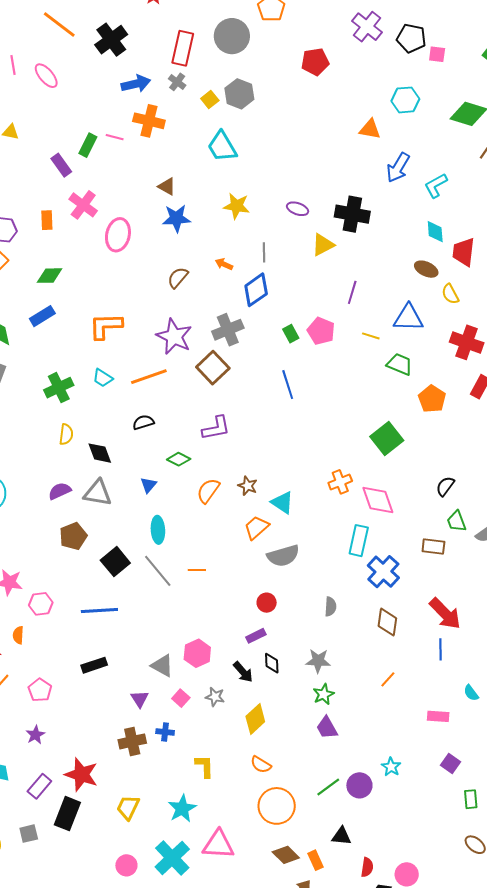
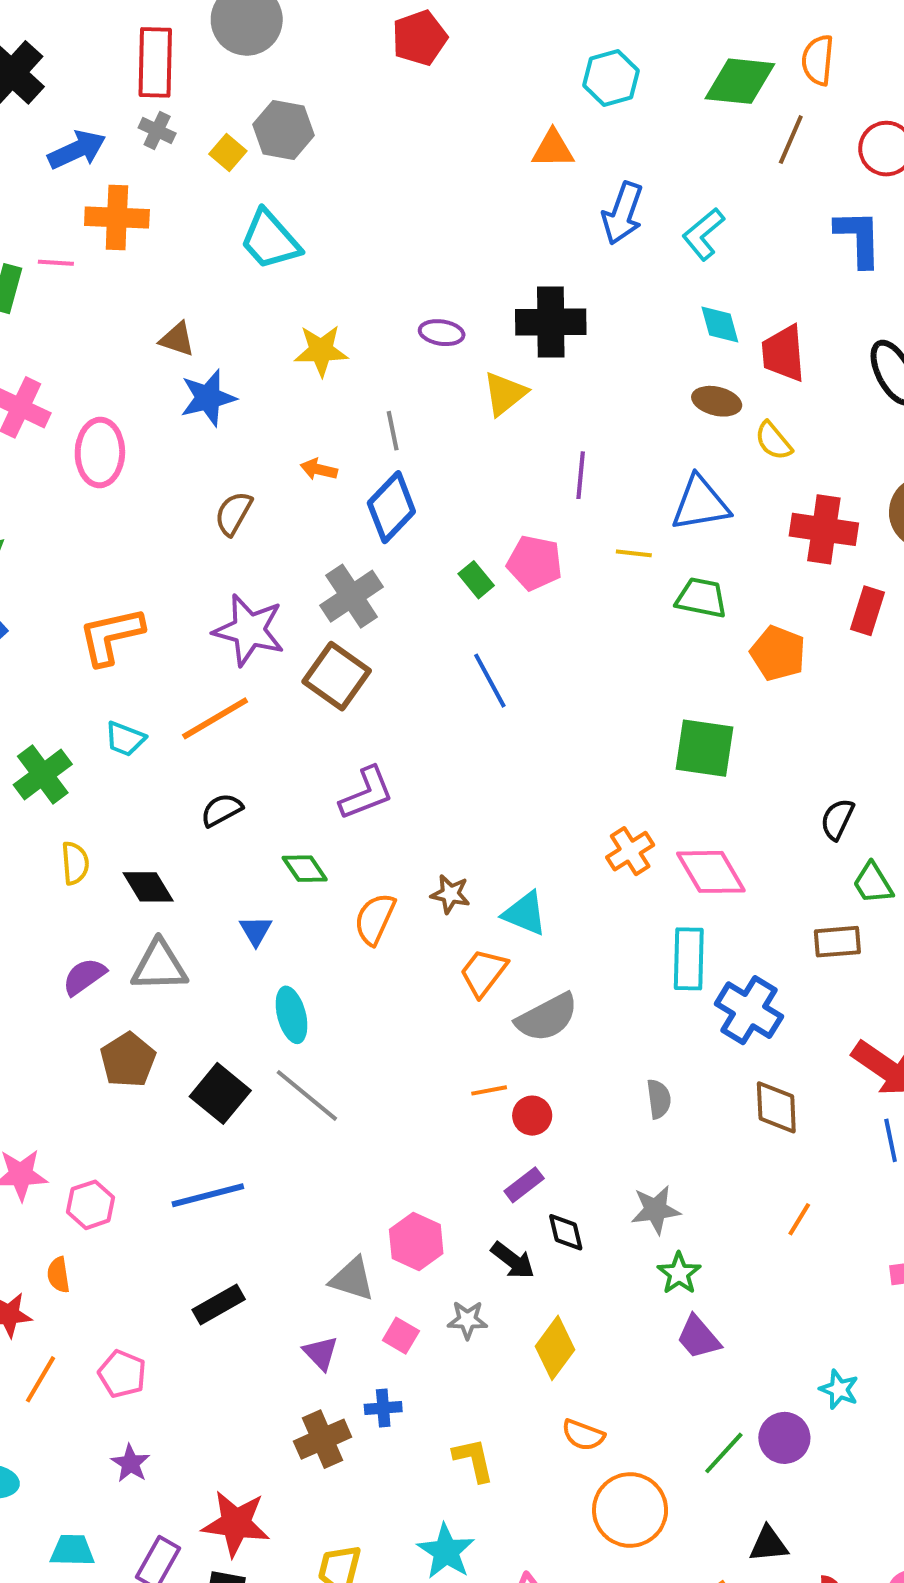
green square: (387, 438) -> (705, 748), turned -32
green diamond: (179, 459) -> (305, 869), turned 40
orange line: (197, 570) -> (489, 1090), moved

